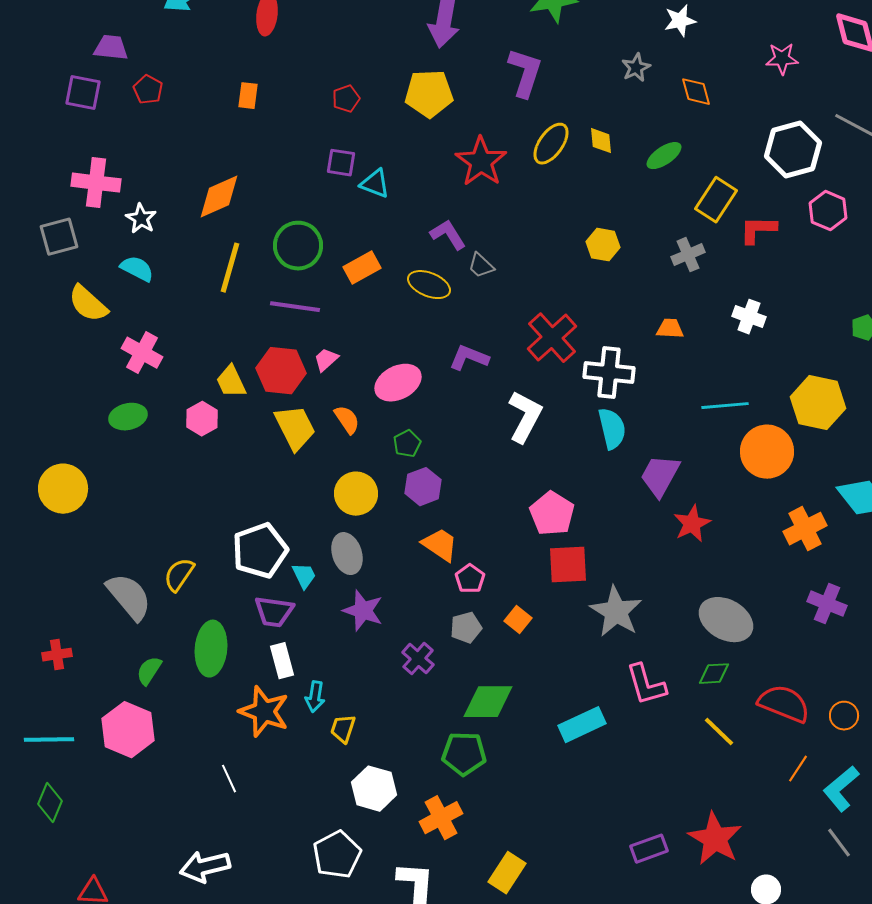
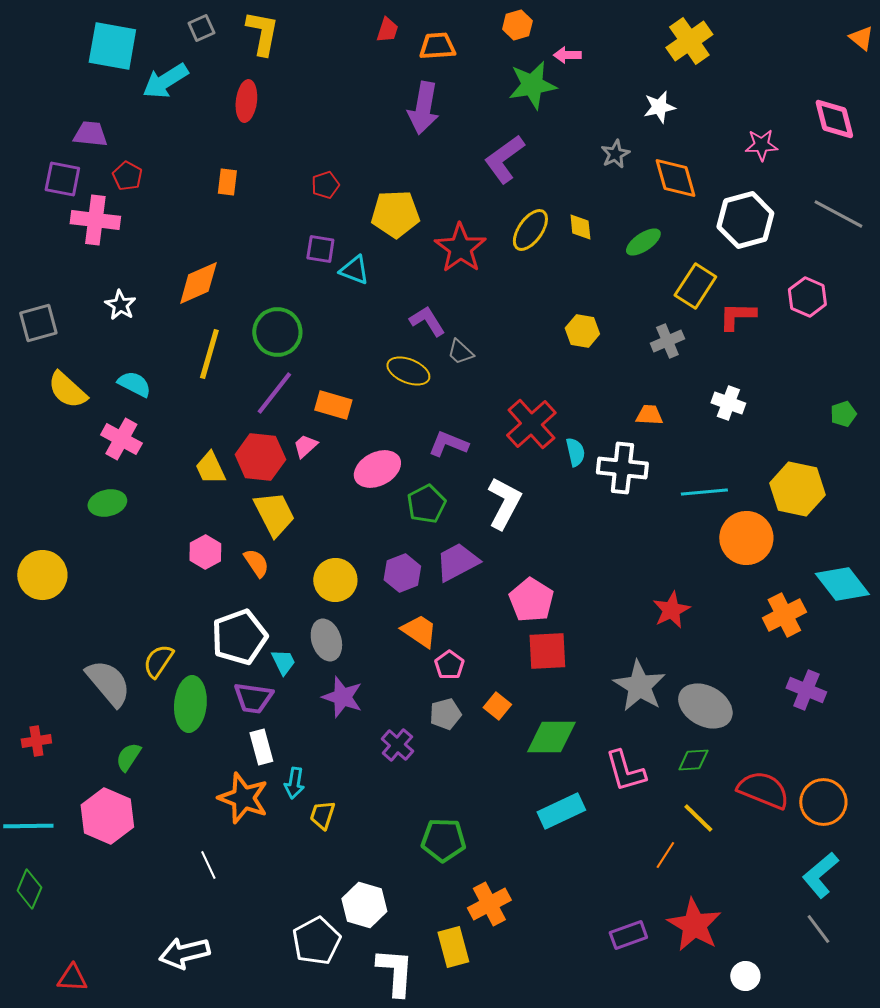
purple L-shape: (525, 73) -> (504, 159), turned -144
orange diamond: (696, 92) -> (675, 178), size x1.4
yellow pentagon: (429, 94) -> (395, 214), moved
white hexagon: (793, 150) -> (745, 220), moved
pink cross: (96, 183) -> (95, 220), moved
orange rectangle: (362, 268) -> (333, 405), moved, turned 45
cyan semicircle: (137, 269) -> (134, 384), moved
purple line: (295, 307) -> (274, 393), turned -60
white cross: (609, 373) -> (622, 468), moved
pink hexagon: (202, 419) -> (205, 552), moved
orange semicircle: (347, 420) -> (256, 563), moved
cyan semicircle: (612, 429) -> (575, 452), moved, size x0.7
green pentagon: (407, 444) -> (426, 504), moved, size x1.4
purple trapezoid: (660, 476) -> (457, 562), moved, turned 33
gray star: (616, 612) -> (639, 686), moved
green ellipse: (211, 649) -> (190, 704), moved
green diamond: (488, 702) -> (551, 737), moved
orange circle: (844, 716) -> (823, 802), size x1.6
orange line: (798, 769) -> (665, 855), moved
white hexagon: (374, 789) -> (364, 905), moved
orange cross: (441, 818) -> (489, 904), moved
yellow rectangle: (507, 873) -> (453, 947), moved, turned -48

